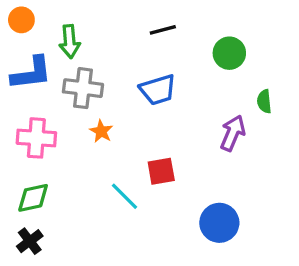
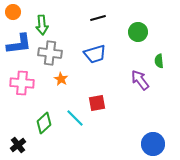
purple arrow: (233, 133) -> (140, 80), turned -60
green diamond: (33, 198) -> (44, 123), moved, turned -30
blue circle: (219, 223) -> (153, 144), moved

